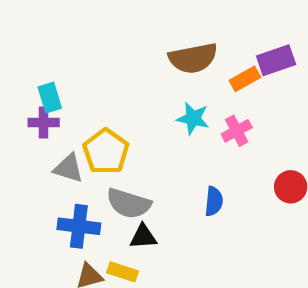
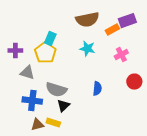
cyan rectangle: (50, 98) -> (50, 39), moved, turned 40
pink cross: (237, 131) -> (121, 55), moved
yellow pentagon: (106, 152) -> (45, 53), moved
black triangle: (143, 237) -> (63, 106), turned -40

